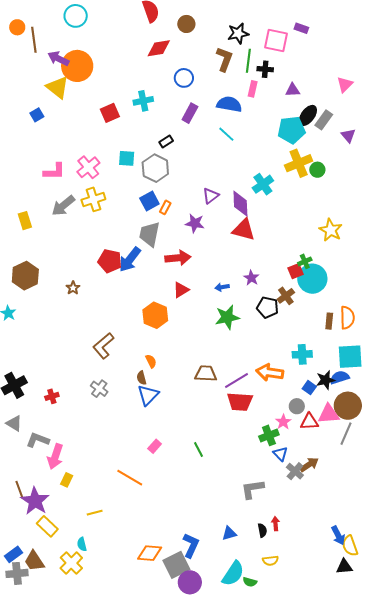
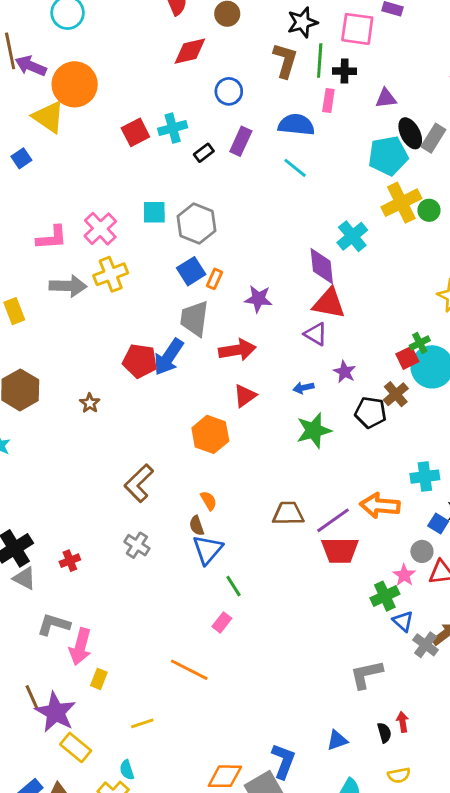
purple arrow: (58, 58) -> (31, 66), moved
red square: (110, 113) -> (135, 132), moved
black ellipse: (308, 115) -> (410, 133), turned -60
black rectangle: (166, 141) -> (204, 153), moved
purple triangle: (211, 196) -> (316, 334), moved, turned -48
gray arrow: (63, 206) -> (68, 286), turned -135
gray triangle: (14, 423) -> (25, 578), moved
green line: (199, 450) -> (233, 586), moved

